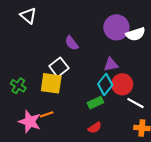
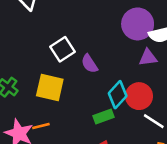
purple semicircle: (72, 43) -> (89, 64), moved
purple triangle: (111, 64) -> (148, 58), moved
white square: (59, 67) -> (63, 49), moved

